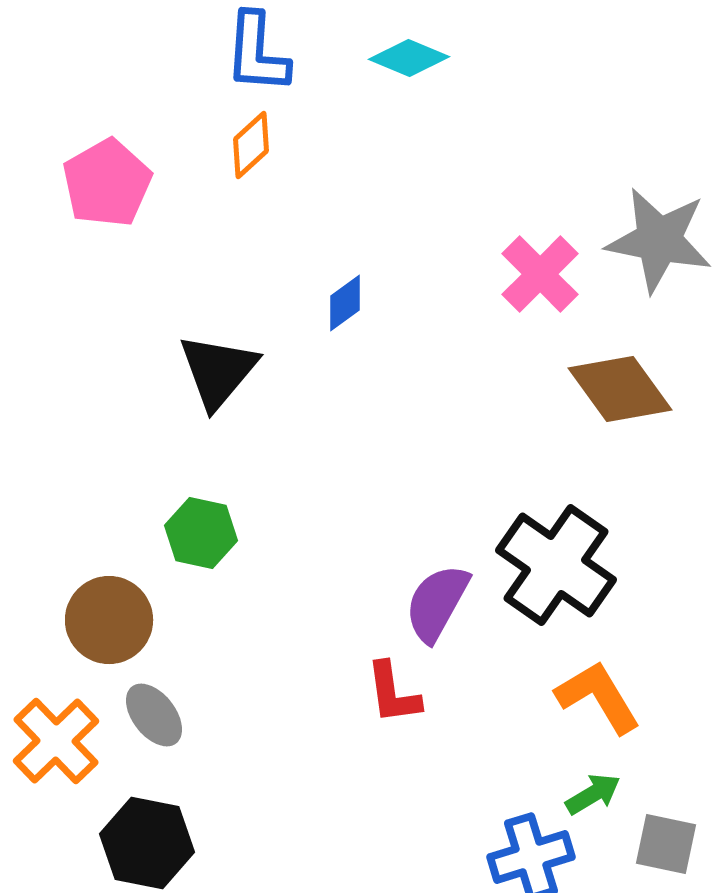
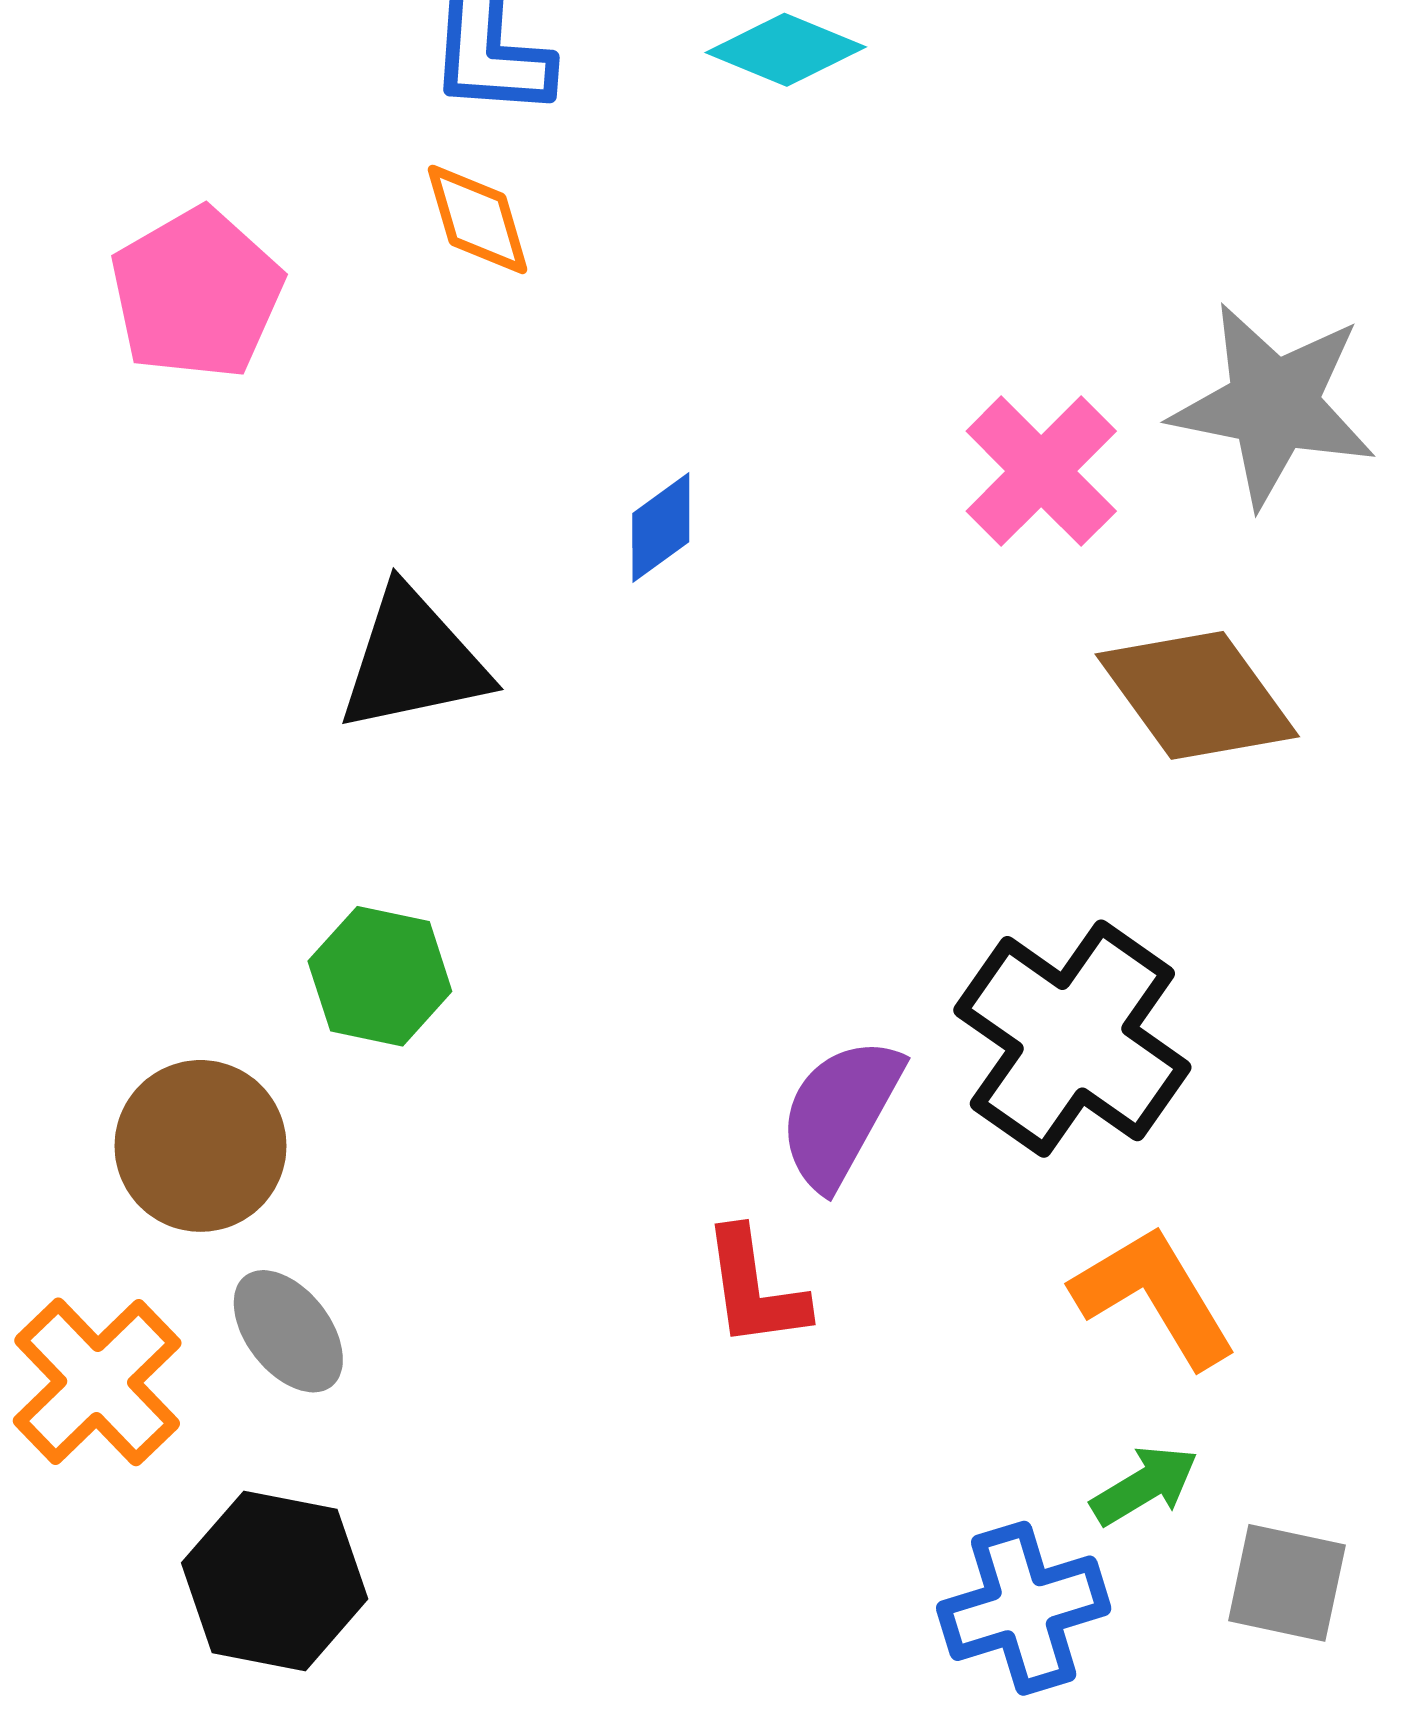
orange diamond: (251, 145) -> (477, 219), turned -64
black triangle: (218, 371) -> (413, 660), turned 38

